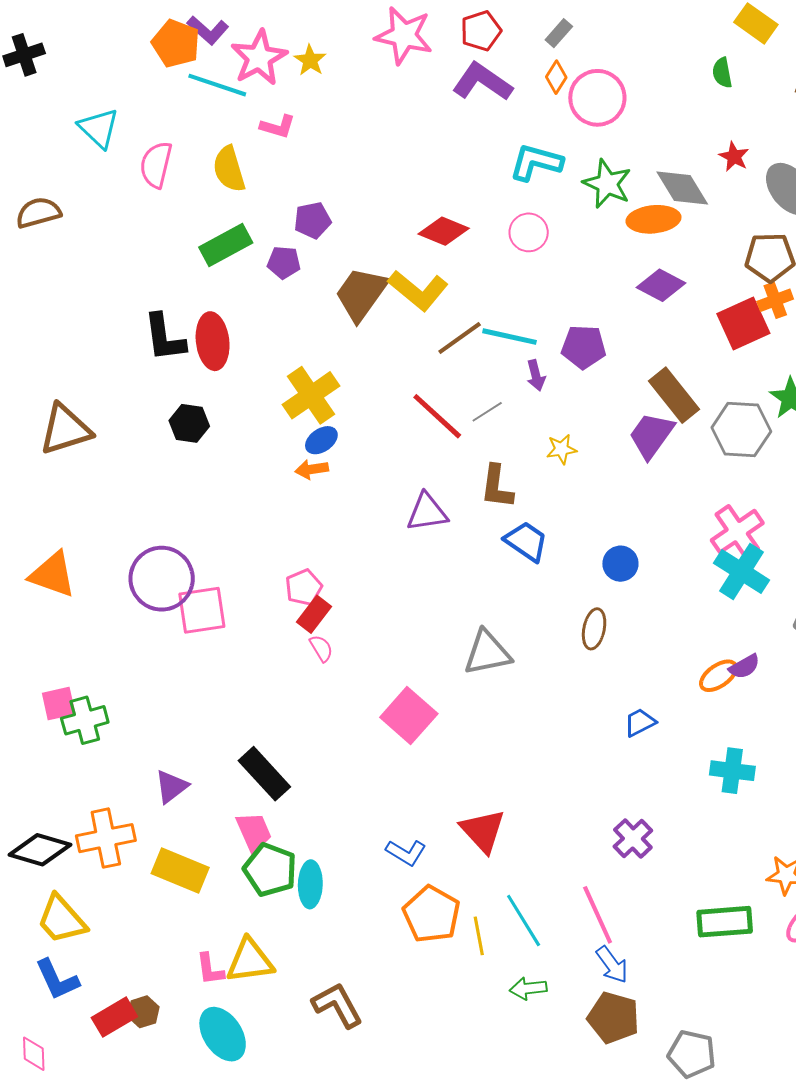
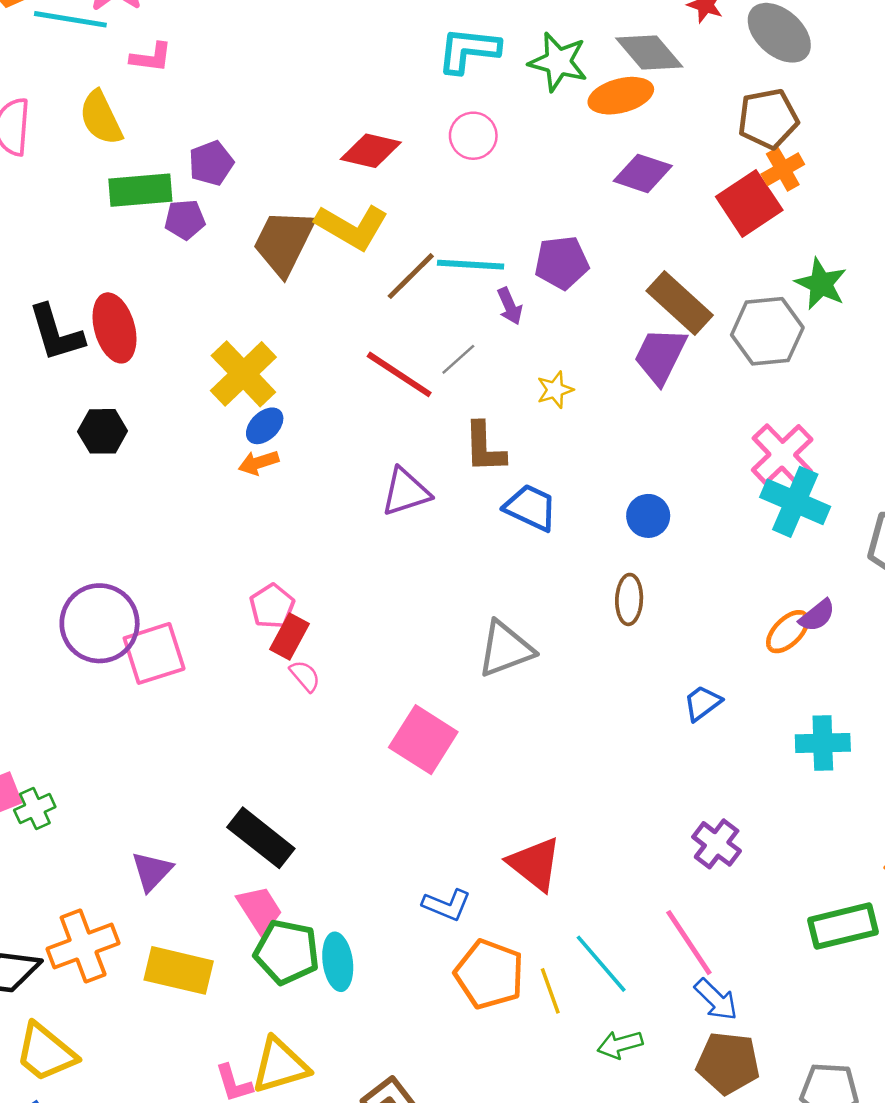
green rectangle: (226, 245) -> (140, 190), moved, turned 33
green cross: (85, 720) -> (35, 808), size x0.7

